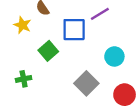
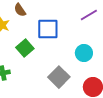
purple line: (100, 14) -> (89, 15), moved

